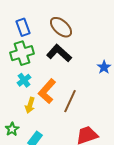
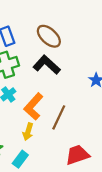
yellow arrow: (30, 105) -> (28, 132), moved

